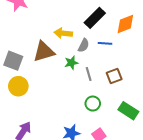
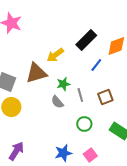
yellow arrow: (63, 33) -> (55, 55), turned -42
blue line: (105, 43) -> (96, 65), turned -56
gray semicircle: (84, 45) -> (57, 102), moved, turned 112

